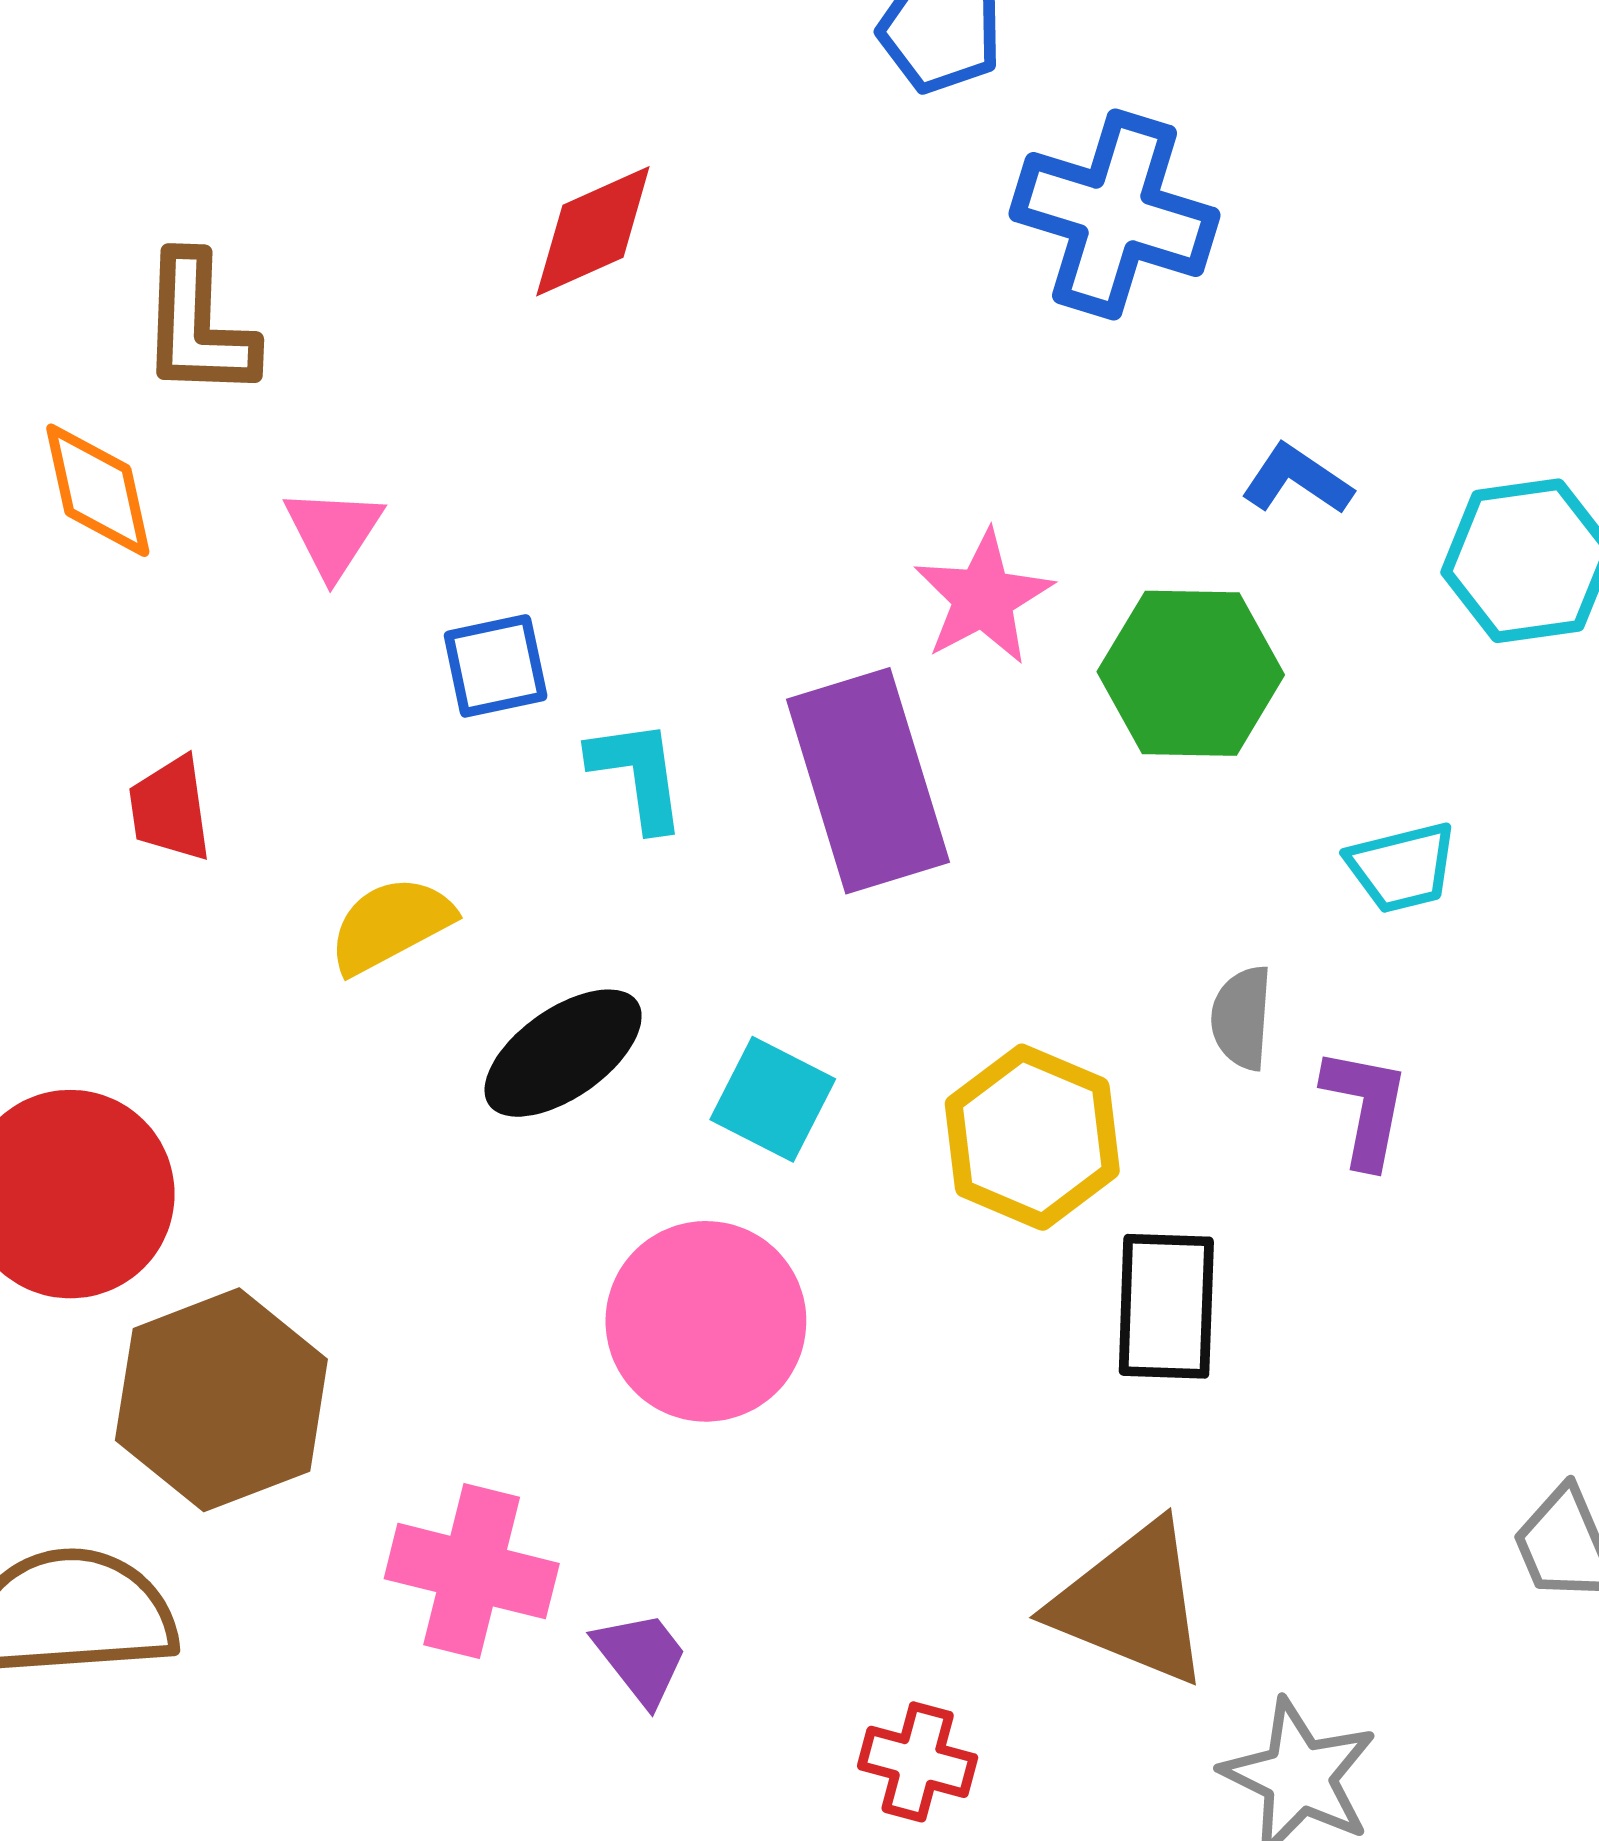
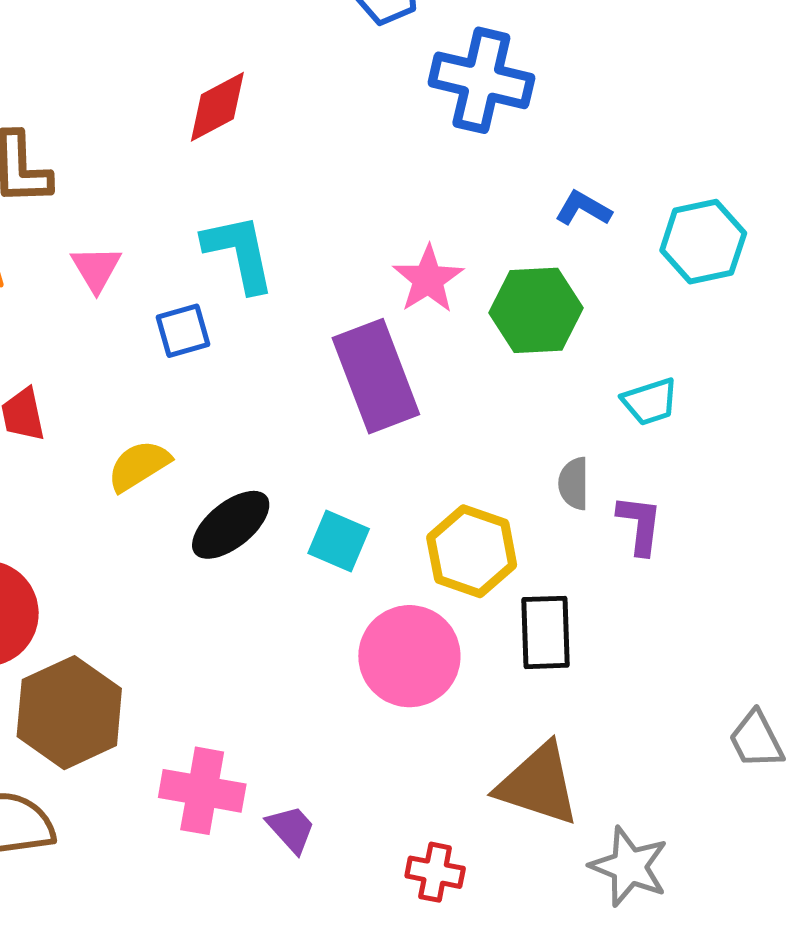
cyan L-shape: (638, 774) -> (239, 253), moved, size x1.4
pink circle: (706, 1321) -> (409, 656), moved

